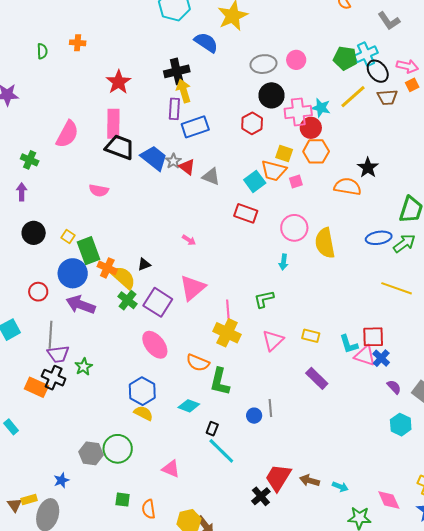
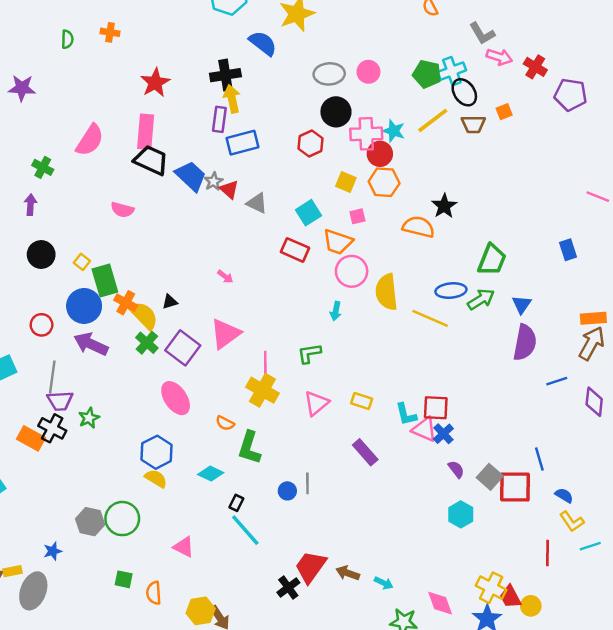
pink arrow: (407, 66) -> (499, 57), moved
orange trapezoid: (274, 171) -> (338, 242), moved
yellow line: (397, 288) -> (430, 318), moved
orange semicircle: (198, 363) -> (225, 423), size x0.7

